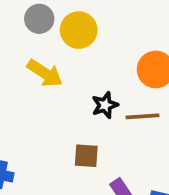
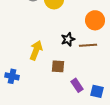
yellow arrow: (45, 73) -> (36, 50), moved, turned -102

